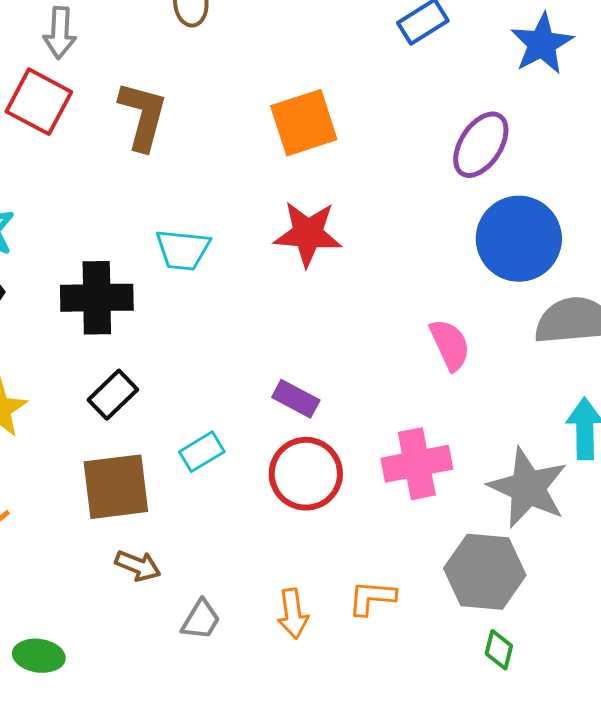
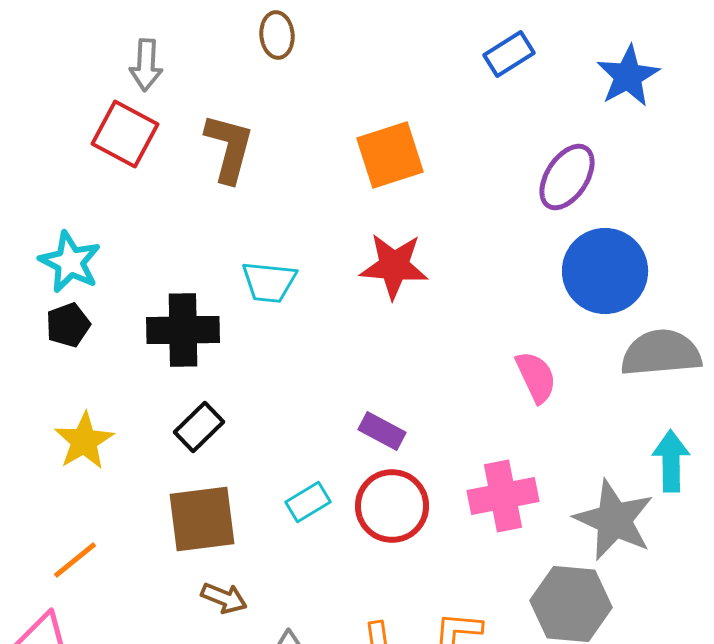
cyan rectangle: (202, 452) -> (308, 502), moved

